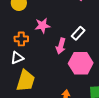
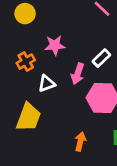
orange cross: (21, 39) -> (26, 62), turned -32
white triangle: (17, 58) -> (47, 83), moved

